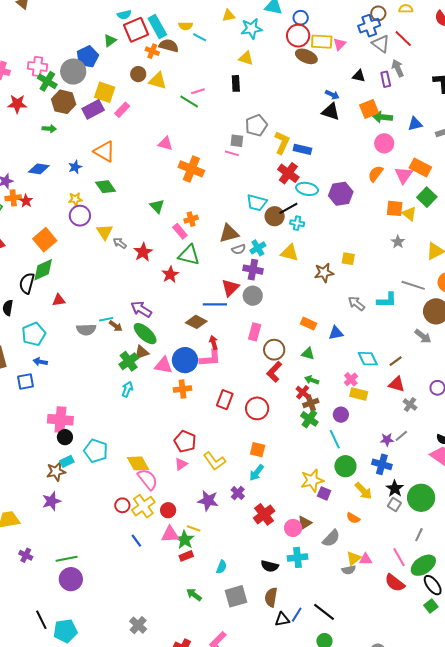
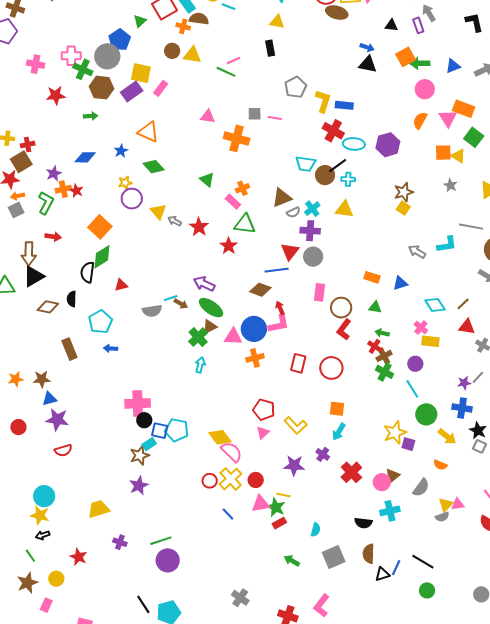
gray square: (237, 141) -> (255, 114), moved
yellow square: (348, 259) -> (403, 208), turned 32
brown star: (324, 273) -> (404, 192), moved
blue square: (26, 382) -> (160, 431), moved, turned 30

